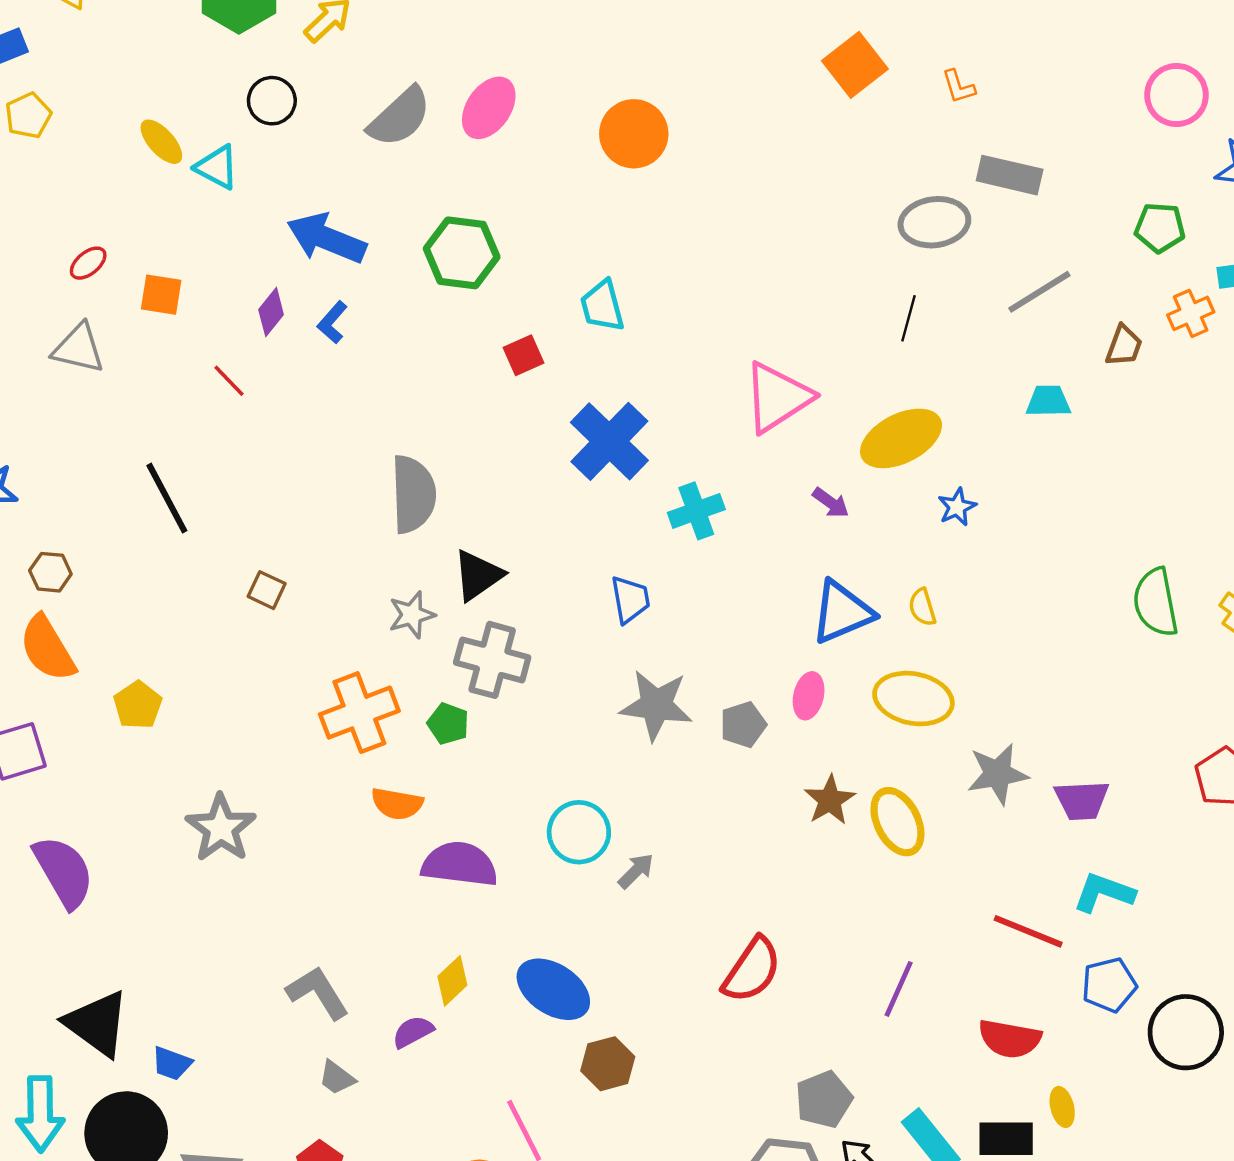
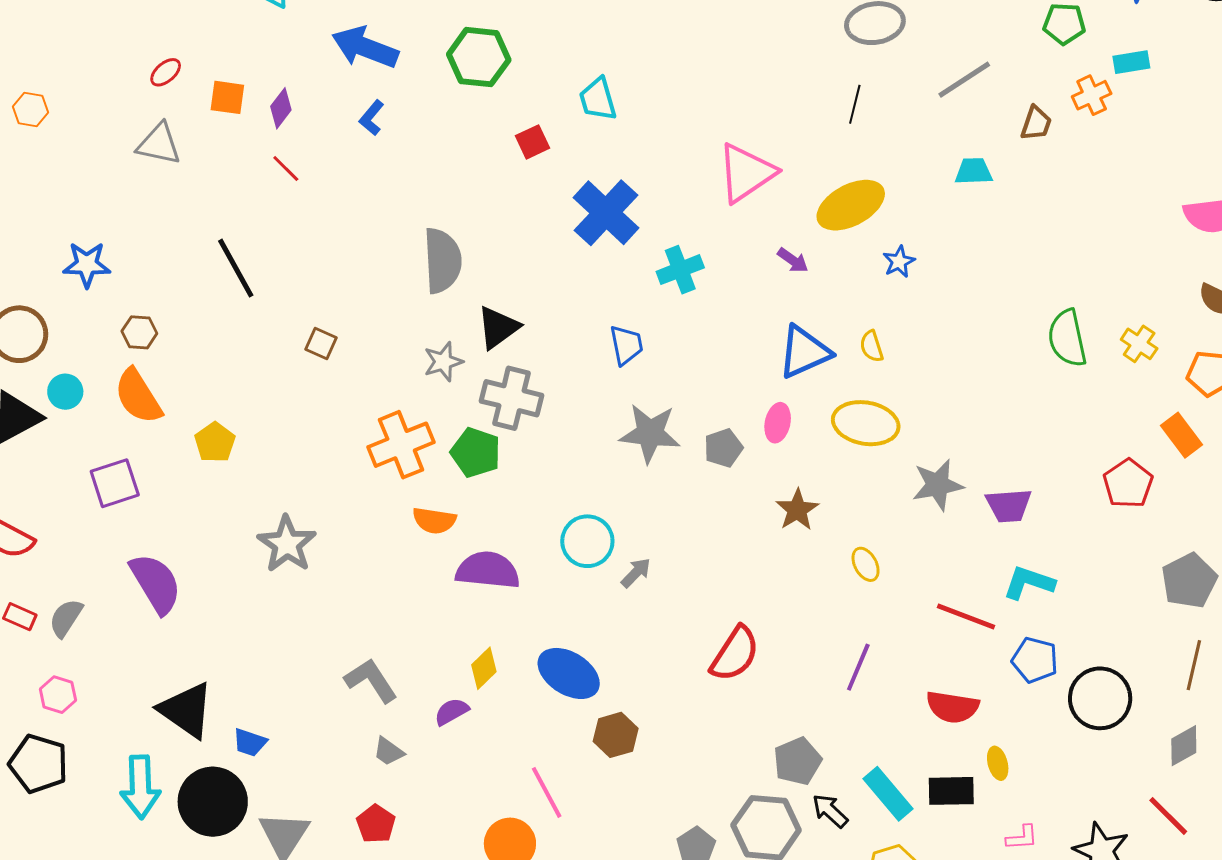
purple diamond: (271, 312) -> (281, 108), moved
green pentagon: (448, 724) -> (476, 452), size x1.4
yellow ellipse: (897, 822) -> (866, 564), moved, size x0.6
blue pentagon: (1109, 985) -> (1035, 660), turned 30

